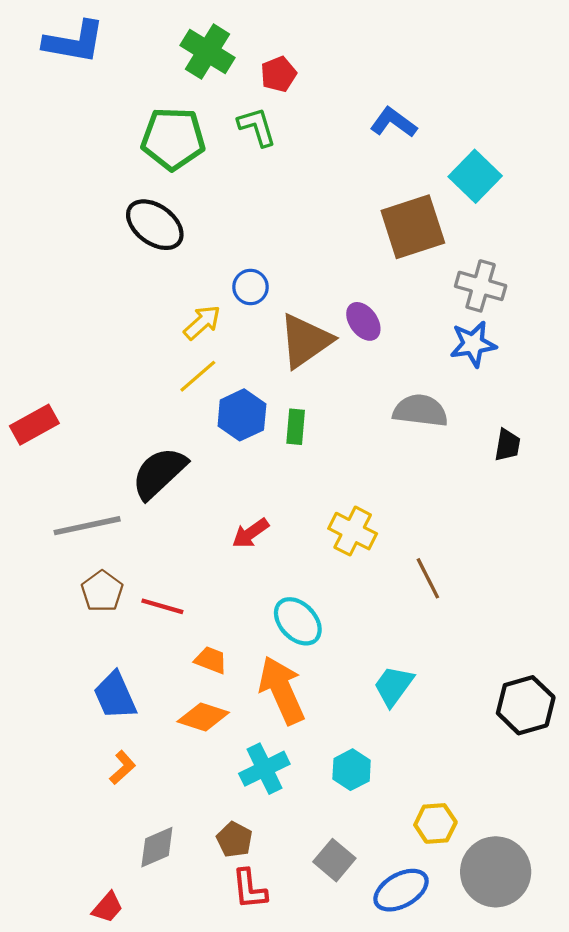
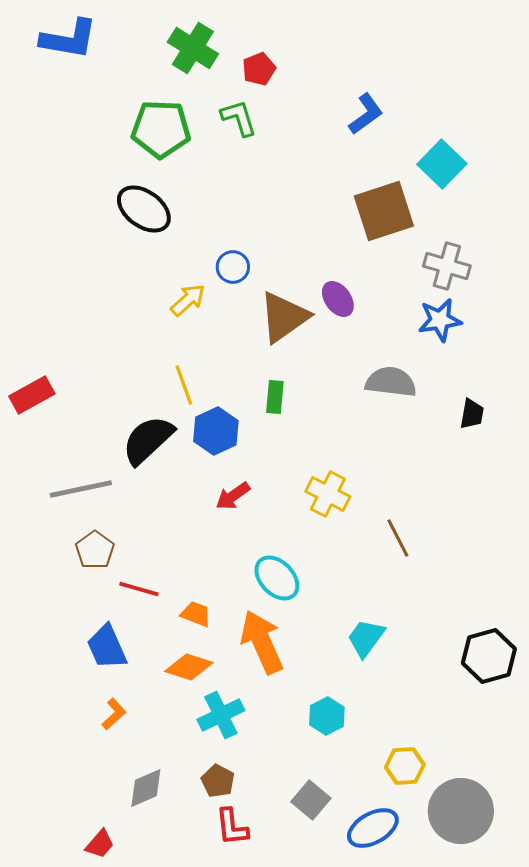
blue L-shape: (393, 123) -> (366, 114), turned 108
yellow line: (198, 376) -> (184, 385), moved, turned -69
blue hexagon: (242, 415) -> (216, 431), moved
red line: (162, 606) -> (139, 589), moved
cyan cross: (264, 769) -> (221, 715), moved

